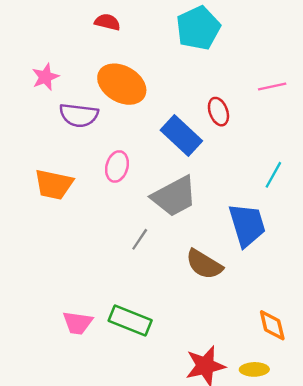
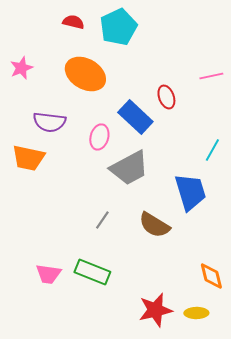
cyan pentagon: (198, 28) -> (118, 27), moved
purple semicircle: (79, 115) -> (49, 122), moved
pink ellipse: (117, 166) -> (99, 137), moved
gray line: (140, 239) -> (102, 220), moved

